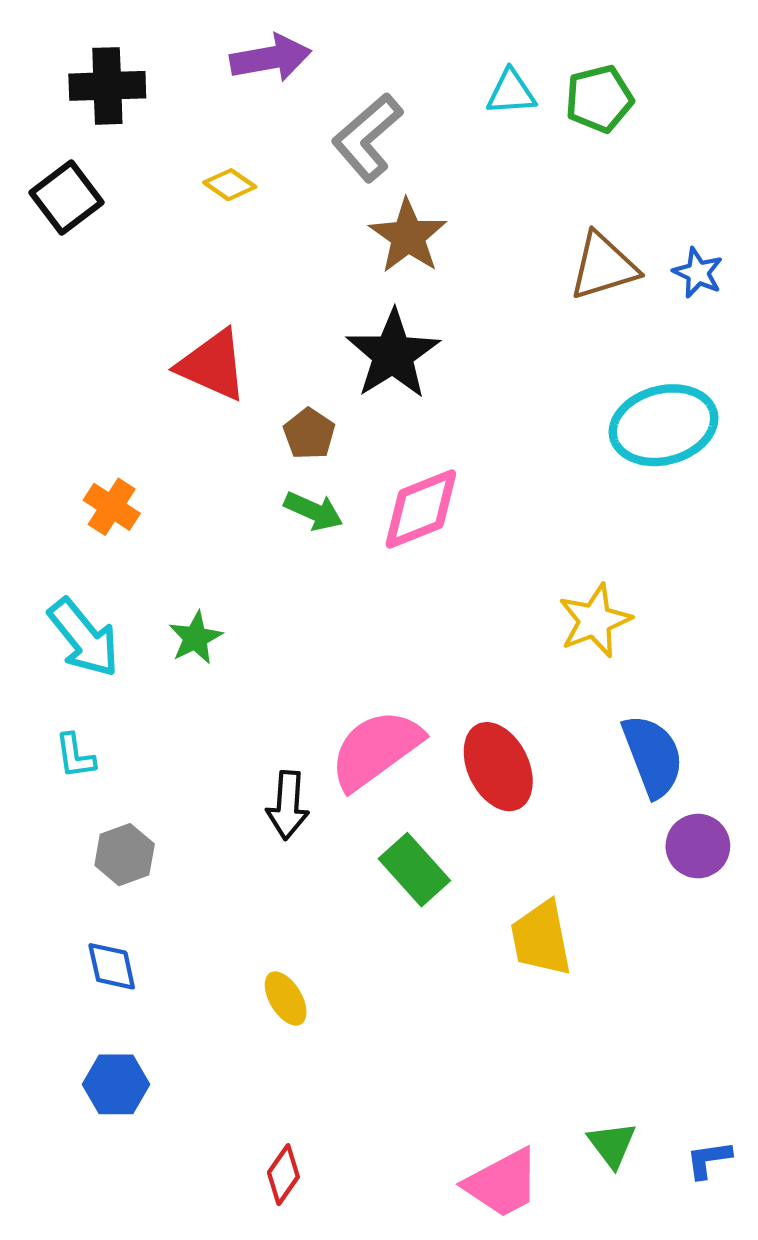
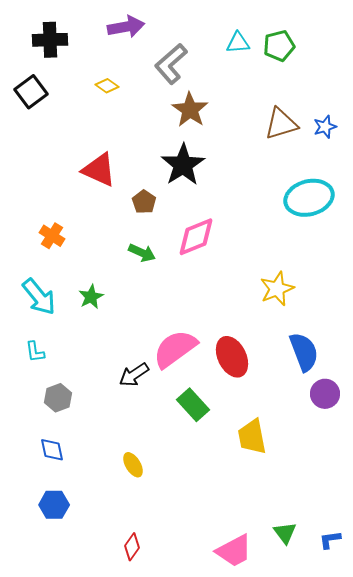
blue star: (698, 273) -> (325, 127), turned 30
green arrow: (314, 511) -> (142, 253), moved
black arrow: (288, 805) -> (134, 375), turned 52

